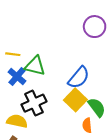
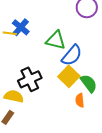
green triangle: (35, 66) -> (56, 40), moved
blue cross: (17, 77) -> (21, 27), moved

